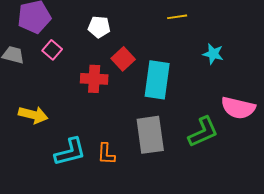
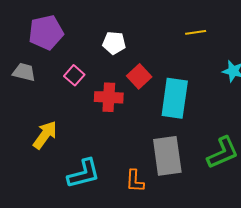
pink square: (52, 50) -> (74, 75), moved
yellow arrow: (33, 115) -> (45, 135), turned -68
orange L-shape: (106, 154) -> (135, 181), moved

